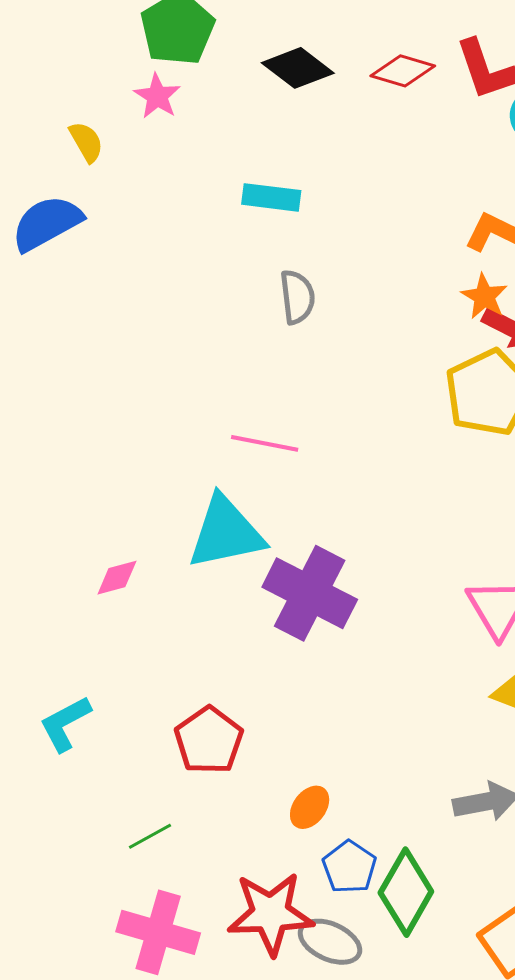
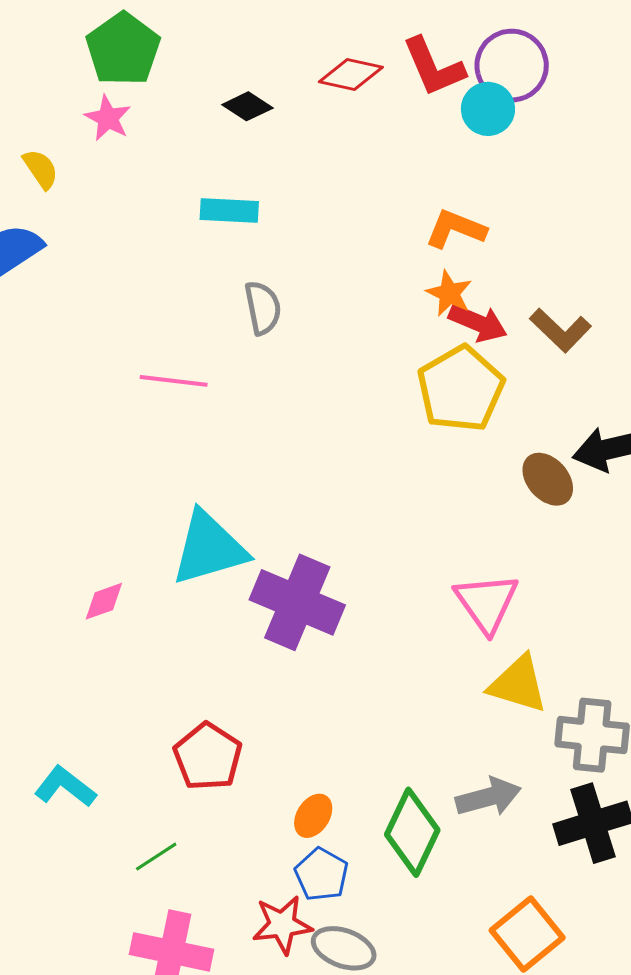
black diamond: (298, 68) -> (247, 106), moved, size x0.7
pink line: (265, 443) -> (174, 381), moved
cyan L-shape: (65, 724) -> (65, 787), moved, turned 70
blue pentagon: (349, 867) -> (321, 874), moved
green diamond: (406, 892) -> (412, 832), moved
red star: (271, 914) -> (282, 925), size x0.7

